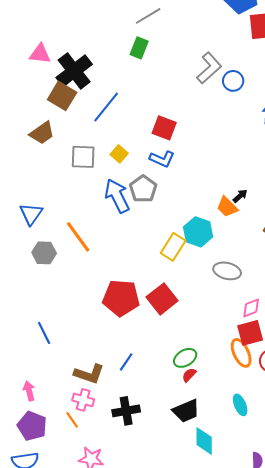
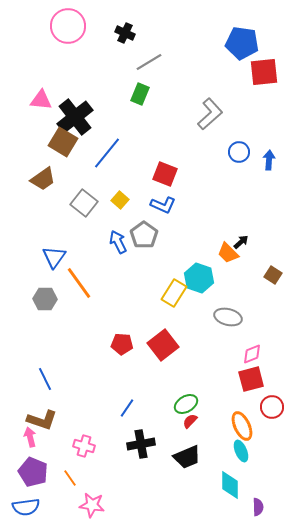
blue circle: (233, 81) -> (239, 152), moved
gray square: (83, 157) -> (84, 203), turned 36
blue arrow: (117, 196) -> (118, 242), size x0.7
blue triangle: (31, 214) -> (54, 257), moved
red pentagon: (121, 298) -> (122, 344), size x0.6
orange ellipse: (241, 353) -> (242, 426), moved
brown L-shape: (89, 374) -> (42, 420), moved
black cross: (126, 411) -> (141, 444), moved
orange line: (72, 420) -> (70, 478), moved
cyan diamond: (204, 441) -> (230, 485), moved

